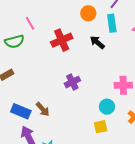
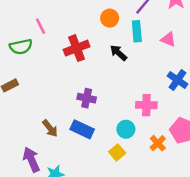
purple cross: (72, 82) -> (87, 98), turned 35
blue rectangle: (21, 111) -> (82, 129), moved
yellow square: (101, 127) -> (117, 152), turned -32

